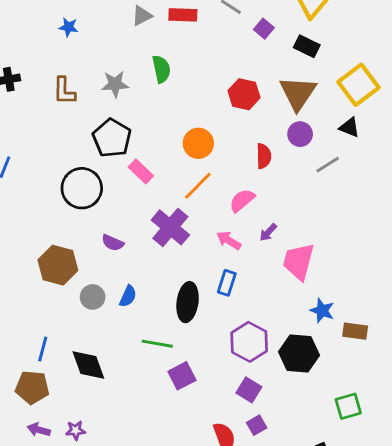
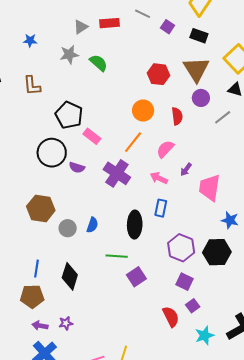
green semicircle: (161, 69) -> (99, 63), turned -30
gray star: (115, 84) -> (69, 55), moved
orange circle: (198, 143) -> (143, 110), moved
purple semicircle: (113, 243) -> (77, 168), moved
black diamond: (88, 365) -> (70, 276), turned 44

